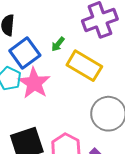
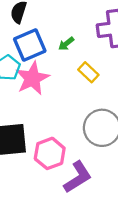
yellow rectangle: (84, 66) -> (88, 72), size x0.6

